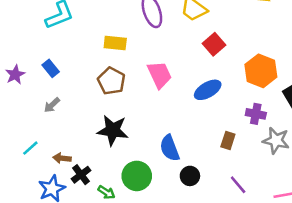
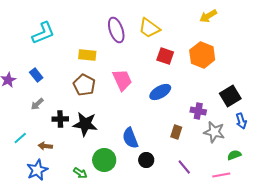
red square: (214, 44) -> (165, 56), turned -30
orange hexagon: (261, 71) -> (202, 55), moved
black cross: (81, 175) -> (60, 119), moved, turned 35

